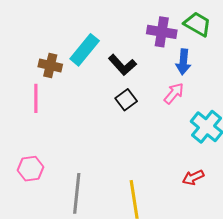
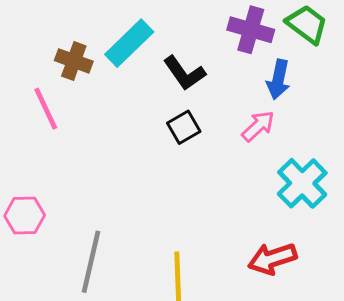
pink line: (36, 98) -> (46, 109), turned -32
red arrow: (193, 177) -> (272, 259), size x1.4

